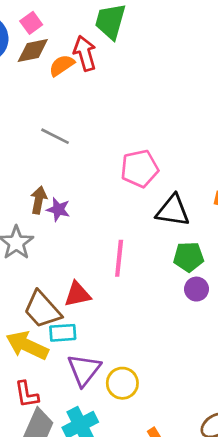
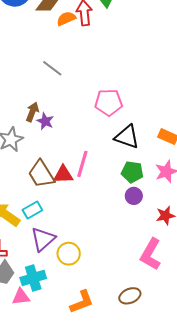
red triangle: (77, 294) -> (63, 175), moved
brown trapezoid: (42, 310) -> (41, 174), moved
cyan rectangle: (63, 333) -> (32, 210), turned -36

